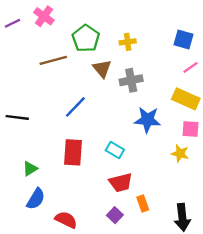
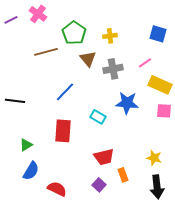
pink line: (190, 67) -> (145, 63), moved
cyan rectangle: (115, 150) -> (98, 117), moved
yellow star: (180, 153) -> (154, 158), moved

